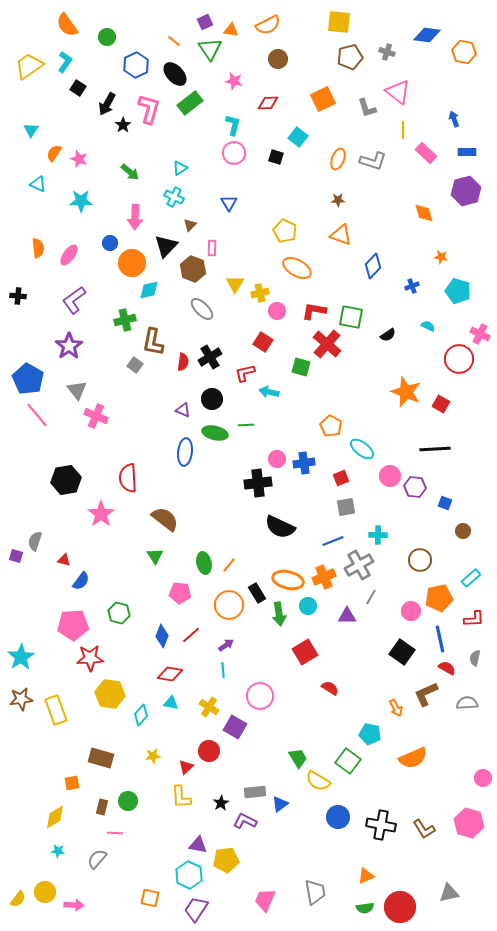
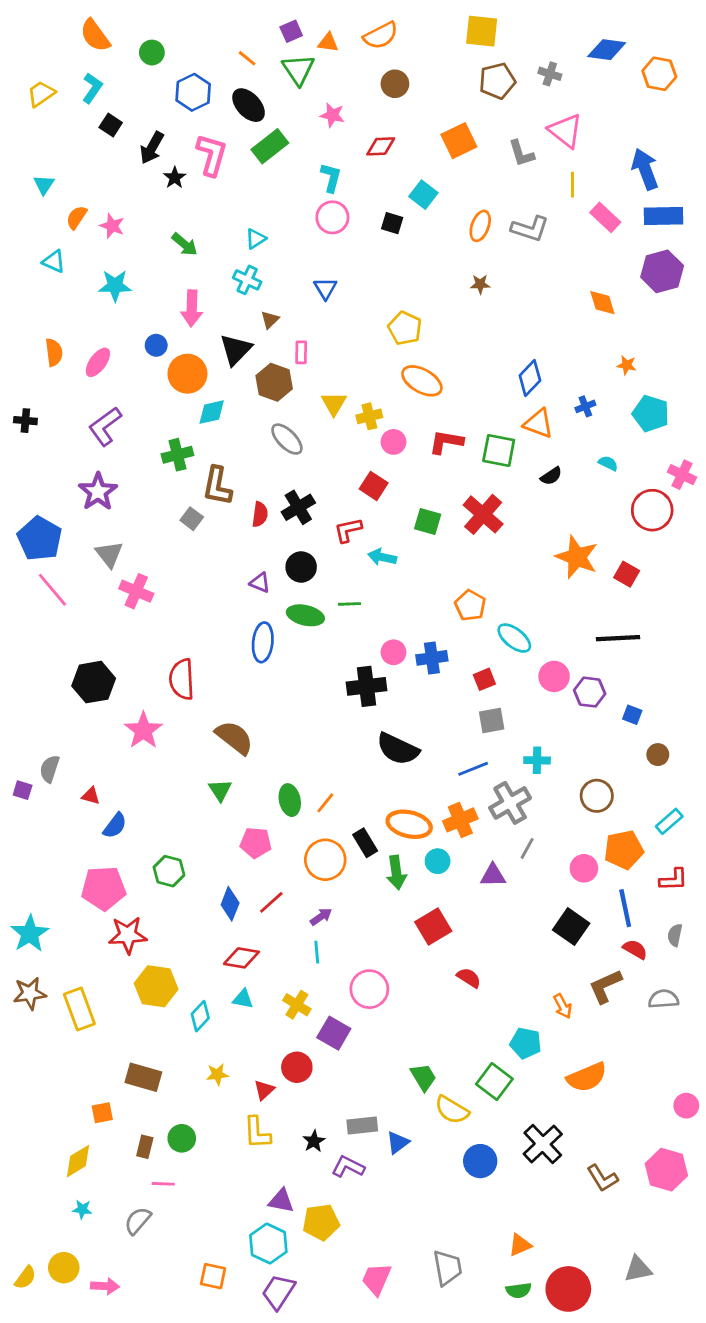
yellow trapezoid: (29, 66) -> (41, 94), size x0.7
blue arrow: (454, 119) -> (645, 169), size x1.8
blue rectangle: (467, 152) -> (664, 216), size x1.5
orange triangle: (341, 235) -> (538, 423), moved
red cross: (327, 344) -> (483, 514), moved
black cross: (381, 825) -> (543, 1144), moved, turned 36

